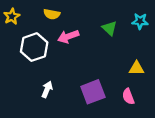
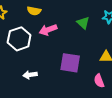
white arrow: (47, 89) -> (30, 75), turned -120
purple square: (93, 92) -> (70, 63), moved, turned 30

